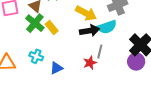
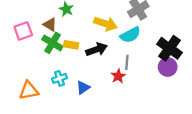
yellow rectangle: (52, 27) -> (71, 45), turned -32
black arrow: (89, 31) -> (97, 49), moved
cyan cross: (36, 56) -> (59, 78), turned -32

